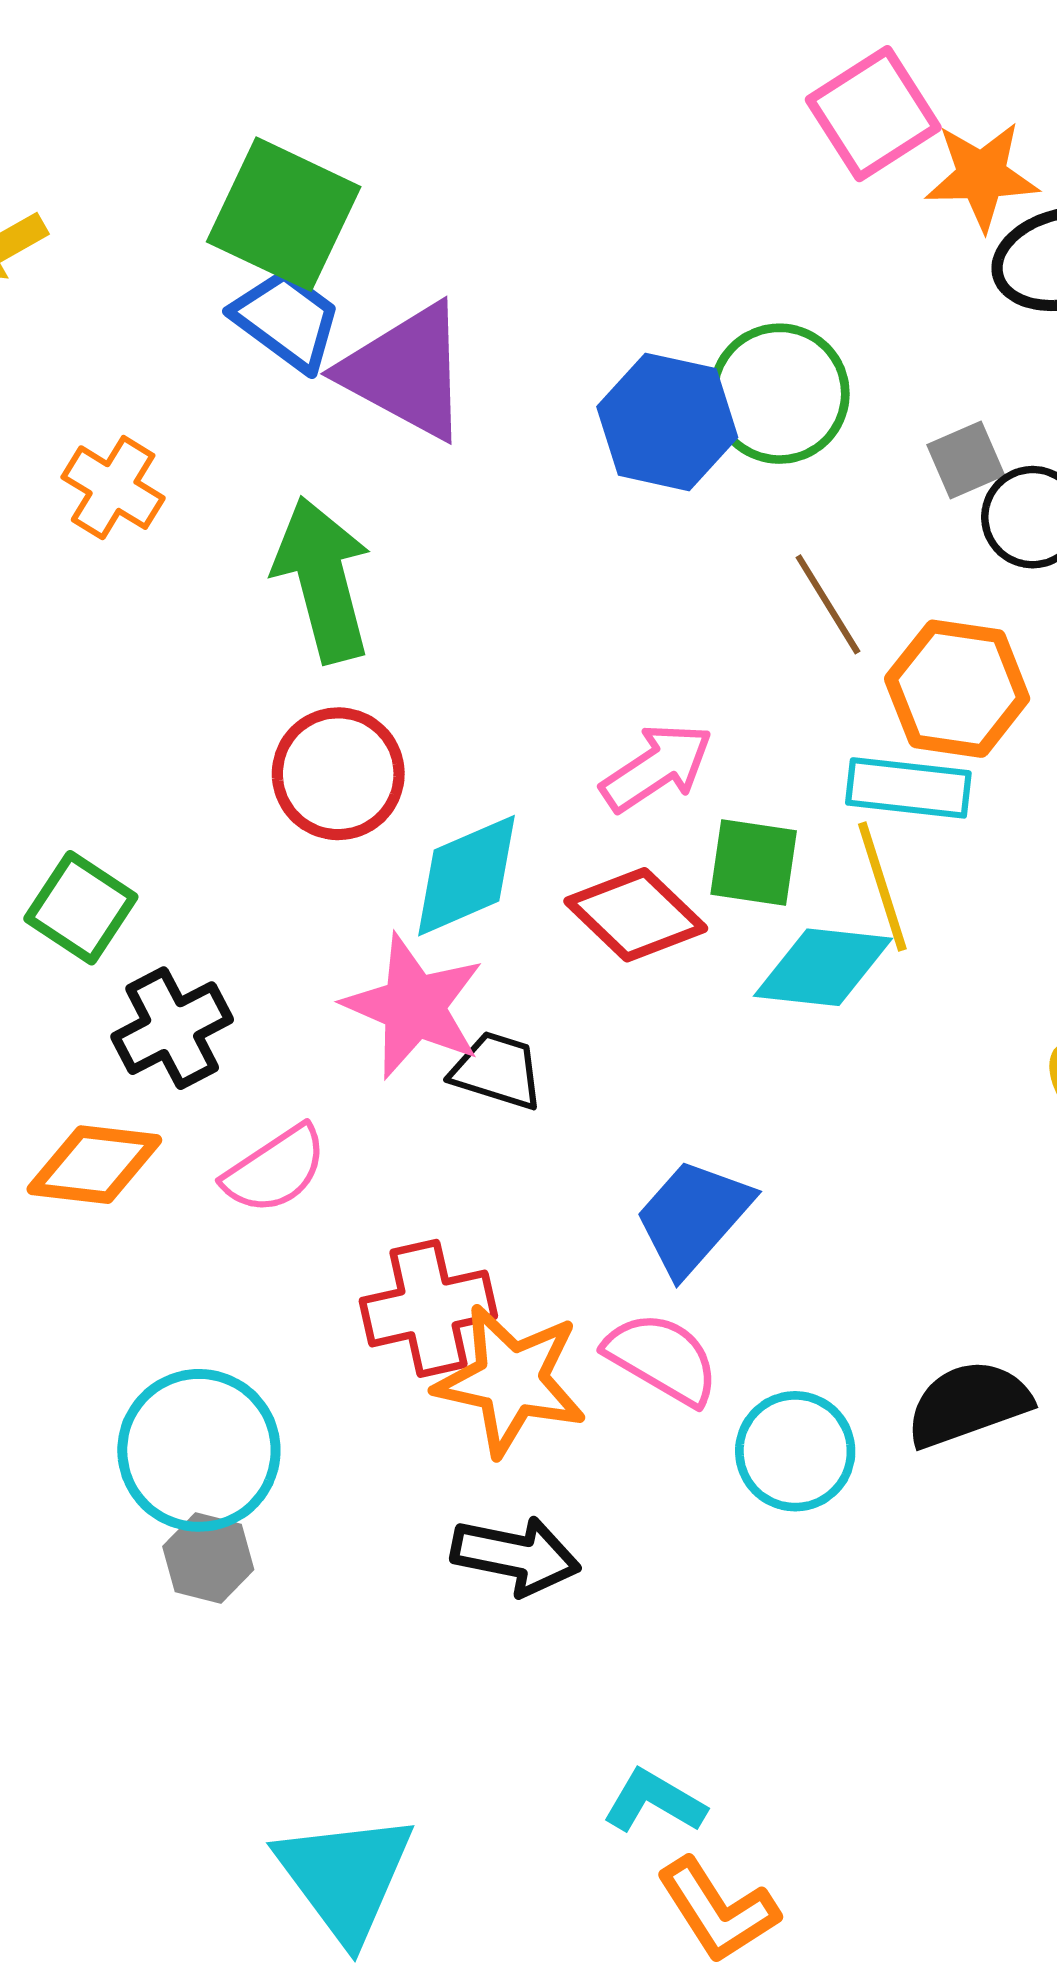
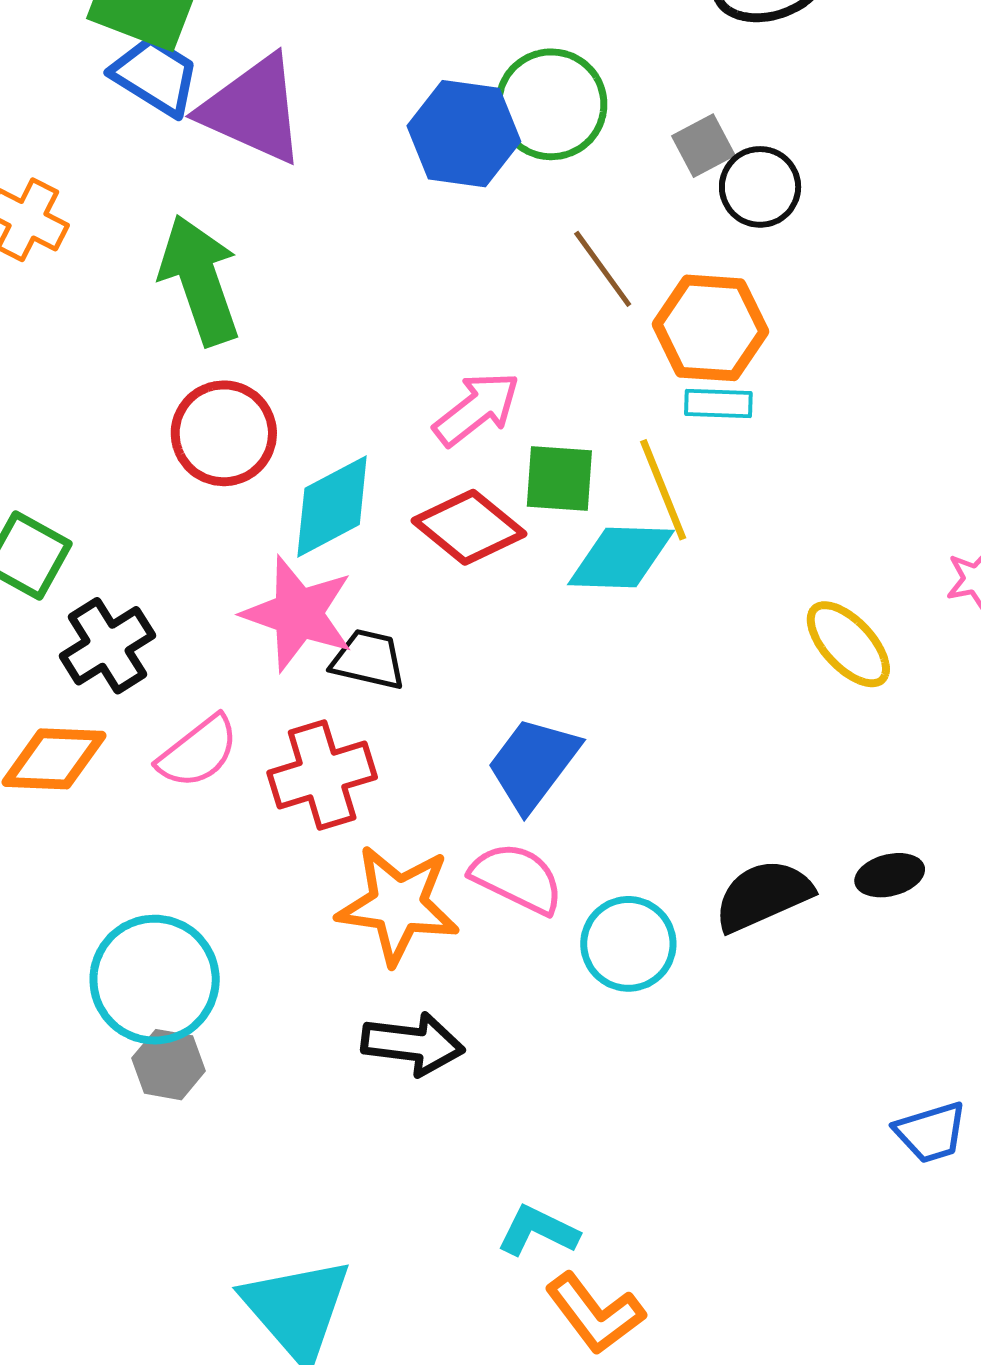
cyan rectangle: (908, 788) -> (718, 403), moved, size x0.7
red cross: (428, 1308) -> (322, 775), moved

